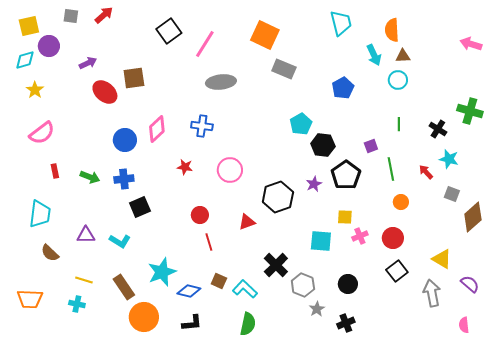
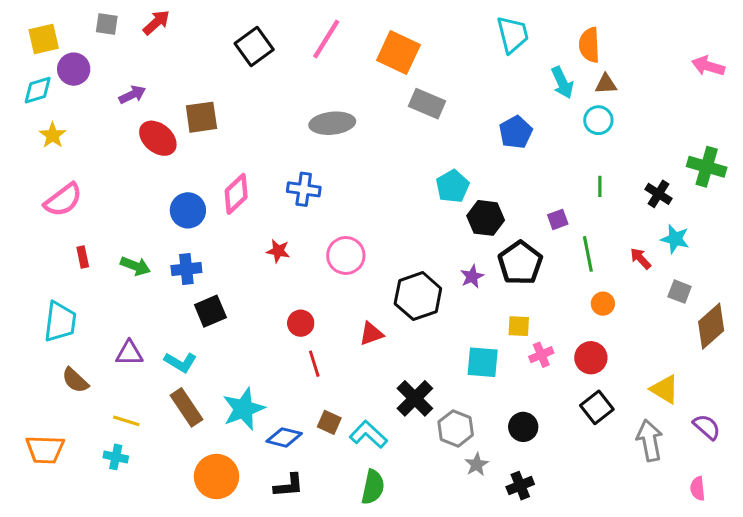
pink line: (205, 44) -> (326, 39), moved
brown rectangle: (124, 287) -> (186, 407), moved

